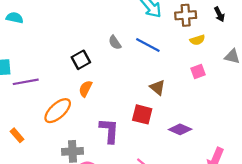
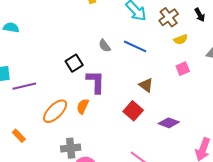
brown cross: (186, 15) -> (169, 17), turned -30
orange semicircle: (86, 89) -> (83, 106), moved
red square: (142, 114) -> (133, 111), turned 30
purple L-shape: (109, 130) -> (96, 82), moved

